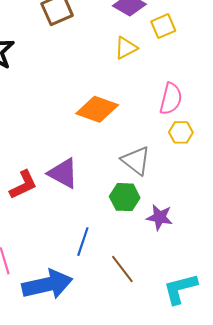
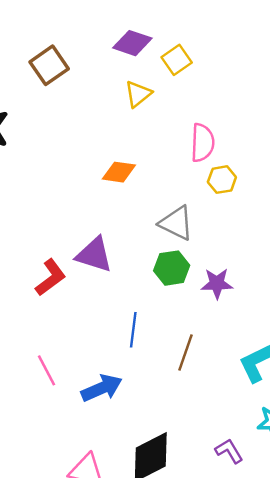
orange diamond: (97, 109) -> (119, 172), size x0.7
brown line: (122, 269) -> (186, 353), turned 68
blue arrow: (47, 284) -> (102, 388), size x0.7

